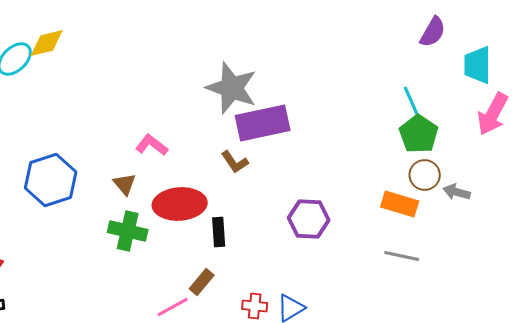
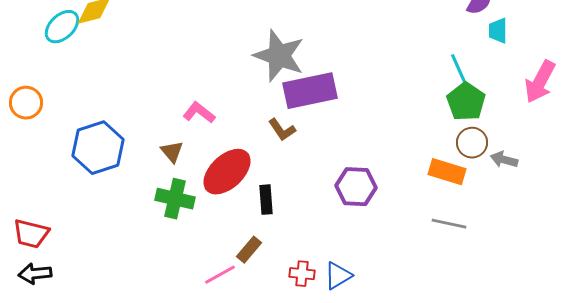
cyan trapezoid: (478, 65) -> (498, 31), moved, size x0.7
red ellipse: (180, 204) -> (227, 172), turned -39

